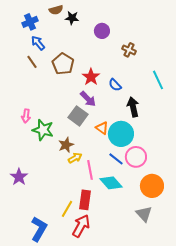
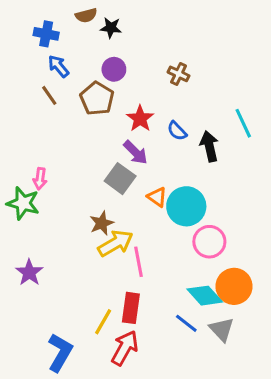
blue cross: (30, 22) -> (46, 34), turned 35
purple circle: (102, 31) -> (114, 69), moved
brown cross: (129, 50) -> (179, 74), moved
black arrow: (133, 107) -> (209, 146), moved
green star: (43, 130) -> (23, 203), moved
yellow arrow: (75, 158) -> (115, 243), size x1.6
blue line: (116, 159) -> (186, 323), moved
cyan diamond: (111, 183) -> (205, 296), moved

